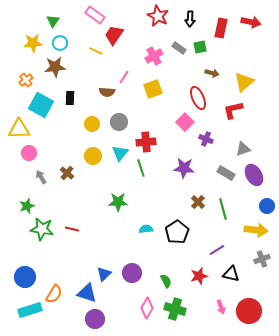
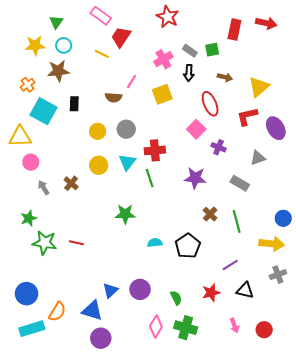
black arrow: (190, 19) -> (189, 73), moved
purple ellipse: (254, 175) -> (276, 128), moved
red circle: (249, 311) -> (264, 330), size x0.6

